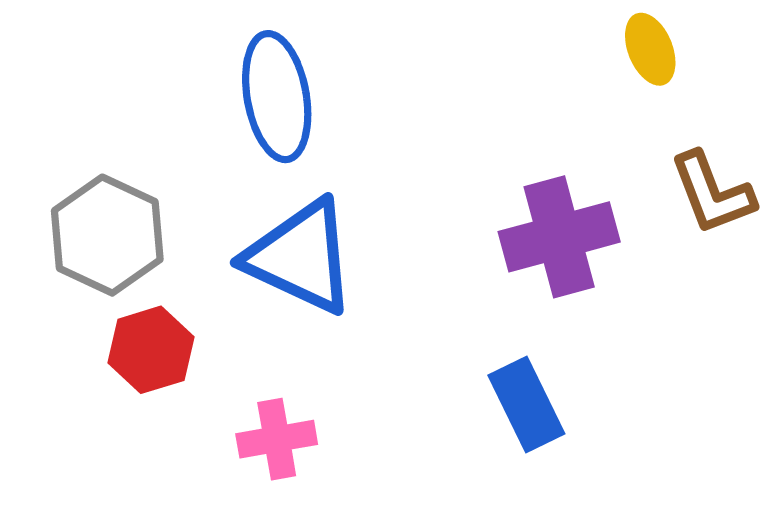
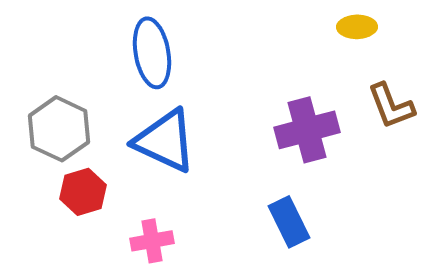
yellow ellipse: (650, 49) -> (357, 27), turned -69

